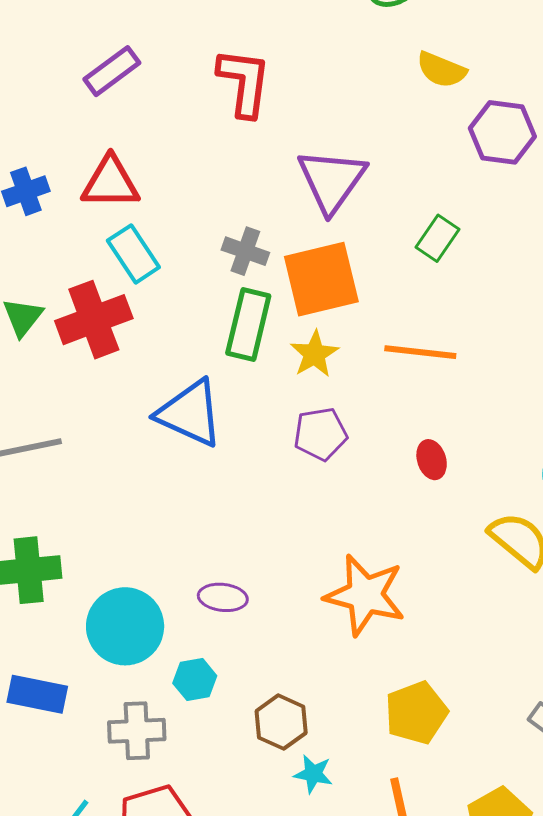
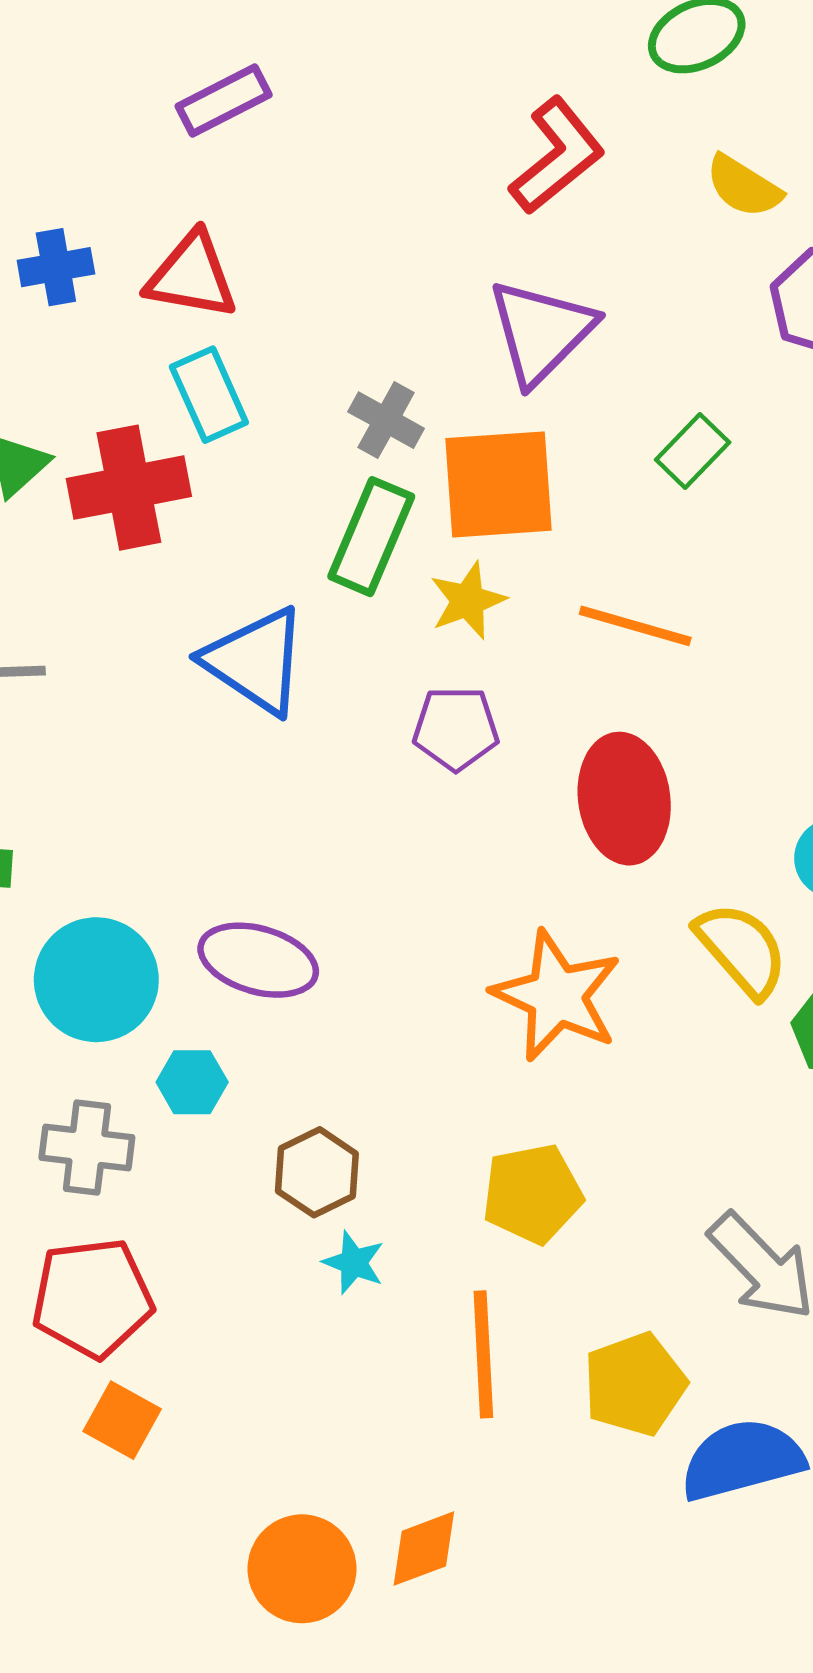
red L-shape: (244, 82) -> (557, 156), moved, turned 34
red ellipse: (432, 460) -> (624, 799), size x2.0
orange star: (365, 595) -> (557, 996), moved
purple ellipse: (223, 597) -> (258, 960), size x1.5

